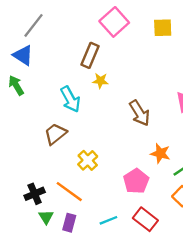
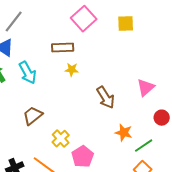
brown rectangle: (90, 55) -> (63, 48), turned 65
cyan arrow: (70, 99) -> (28, 73), moved
pink pentagon: (136, 181) -> (83, 157), moved

